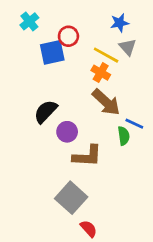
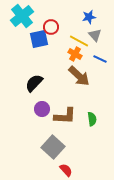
cyan cross: (29, 21) -> (22, 16), size x1.6
blue line: (134, 124) -> (100, 59), moved
purple circle: (67, 132) -> (42, 109), moved
green semicircle: (124, 136) -> (92, 119), moved

